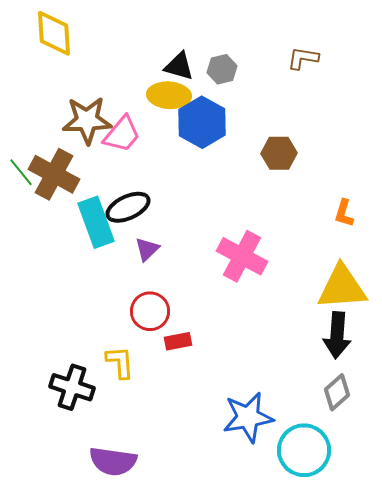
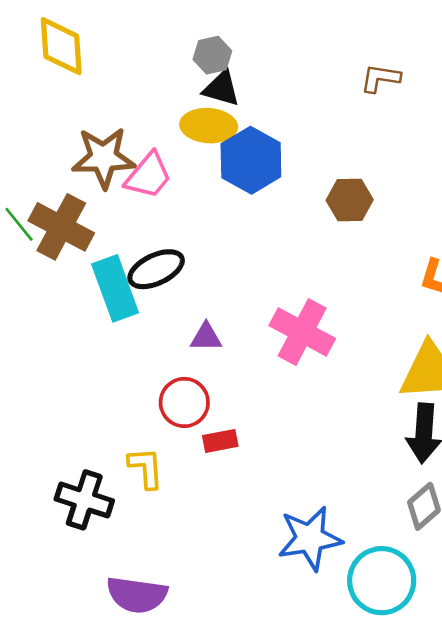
gray hexagon: (222, 69) -> (212, 55), moved
purple triangle: (147, 249) -> (206, 337), moved, turned 44

